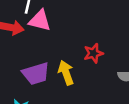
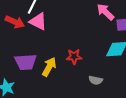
yellow arrow: (66, 73) -> (49, 67), turned 36

